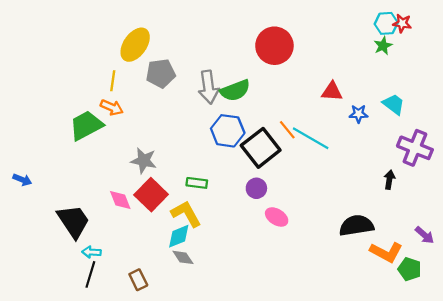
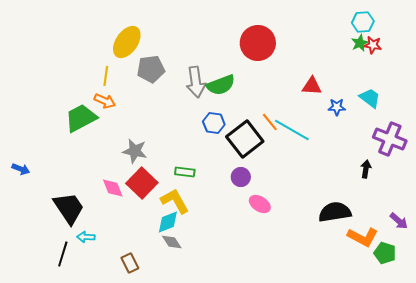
red star: (402, 23) -> (373, 45), moved
blue hexagon: (228, 131) -> (214, 123), size x0.7
black line: (90, 274) -> (63, 254), moved

